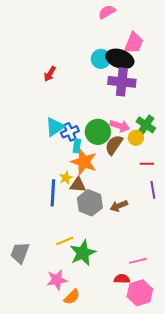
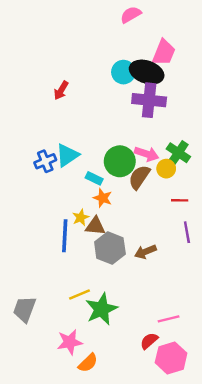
blue cross: (70, 132) -> (45, 161), moved
cyan rectangle: (77, 146) -> (94, 178), turned -72
orange star: (84, 162) -> (103, 198), size x0.6
red semicircle: (122, 279) -> (149, 341), turned -42

